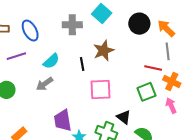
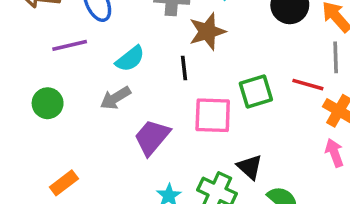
brown star: (104, 51) -> (207, 32), moved
green square: (146, 92) -> (256, 91), moved
purple trapezoid: (63, 120) -> (152, 137), moved, turned 45

